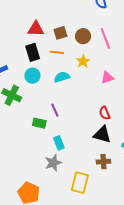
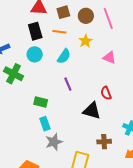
cyan semicircle: (62, 77) -> (64, 56), turned 140
pink triangle: (107, 78) -> (109, 58), turned 40
purple line: (55, 110) -> (68, 84), moved
black triangle: (102, 135) -> (92, 111), moved
cyan rectangle: (59, 143) -> (45, 124), moved

